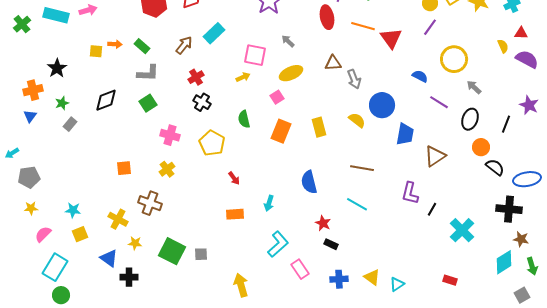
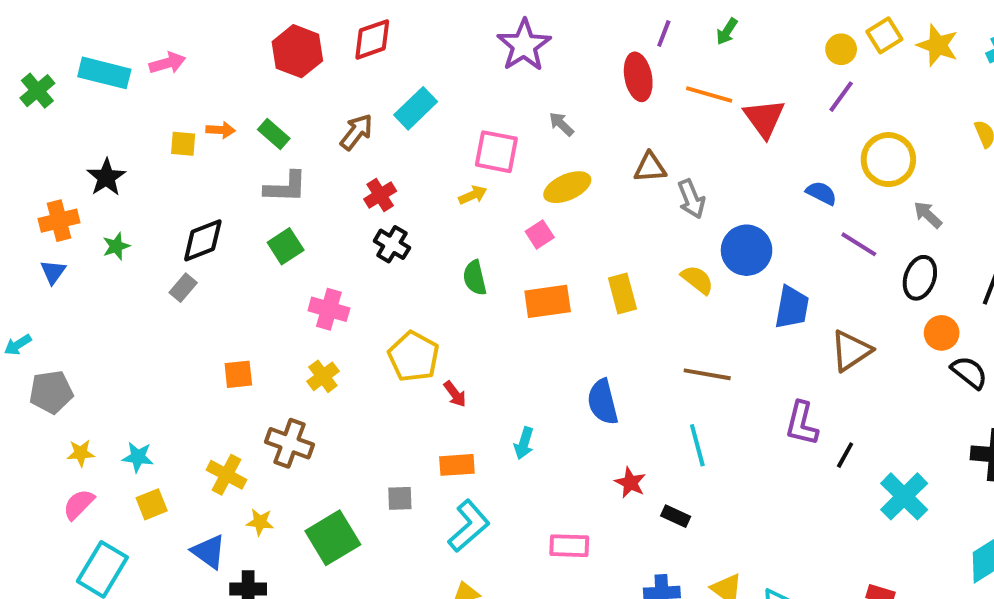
gray rectangle: (70, 124) -> (183, 288), moved
orange rectangle: (281, 131) -> (548, 301), turned 60
yellow pentagon: (212, 143) -> (414, 357), moved
cyan line: (357, 204) -> (697, 445), turned 45
yellow star: (31, 208) -> (81, 453), moved
cyan L-shape: (278, 244) -> (469, 526), moved
black rectangle: (331, 244) -> (676, 516), moved
green square: (172, 251) -> (333, 538), turned 32
gray square: (201, 254) -> (400, 498), moved
pink rectangle: (300, 269) -> (569, 546), moved, turned -54

